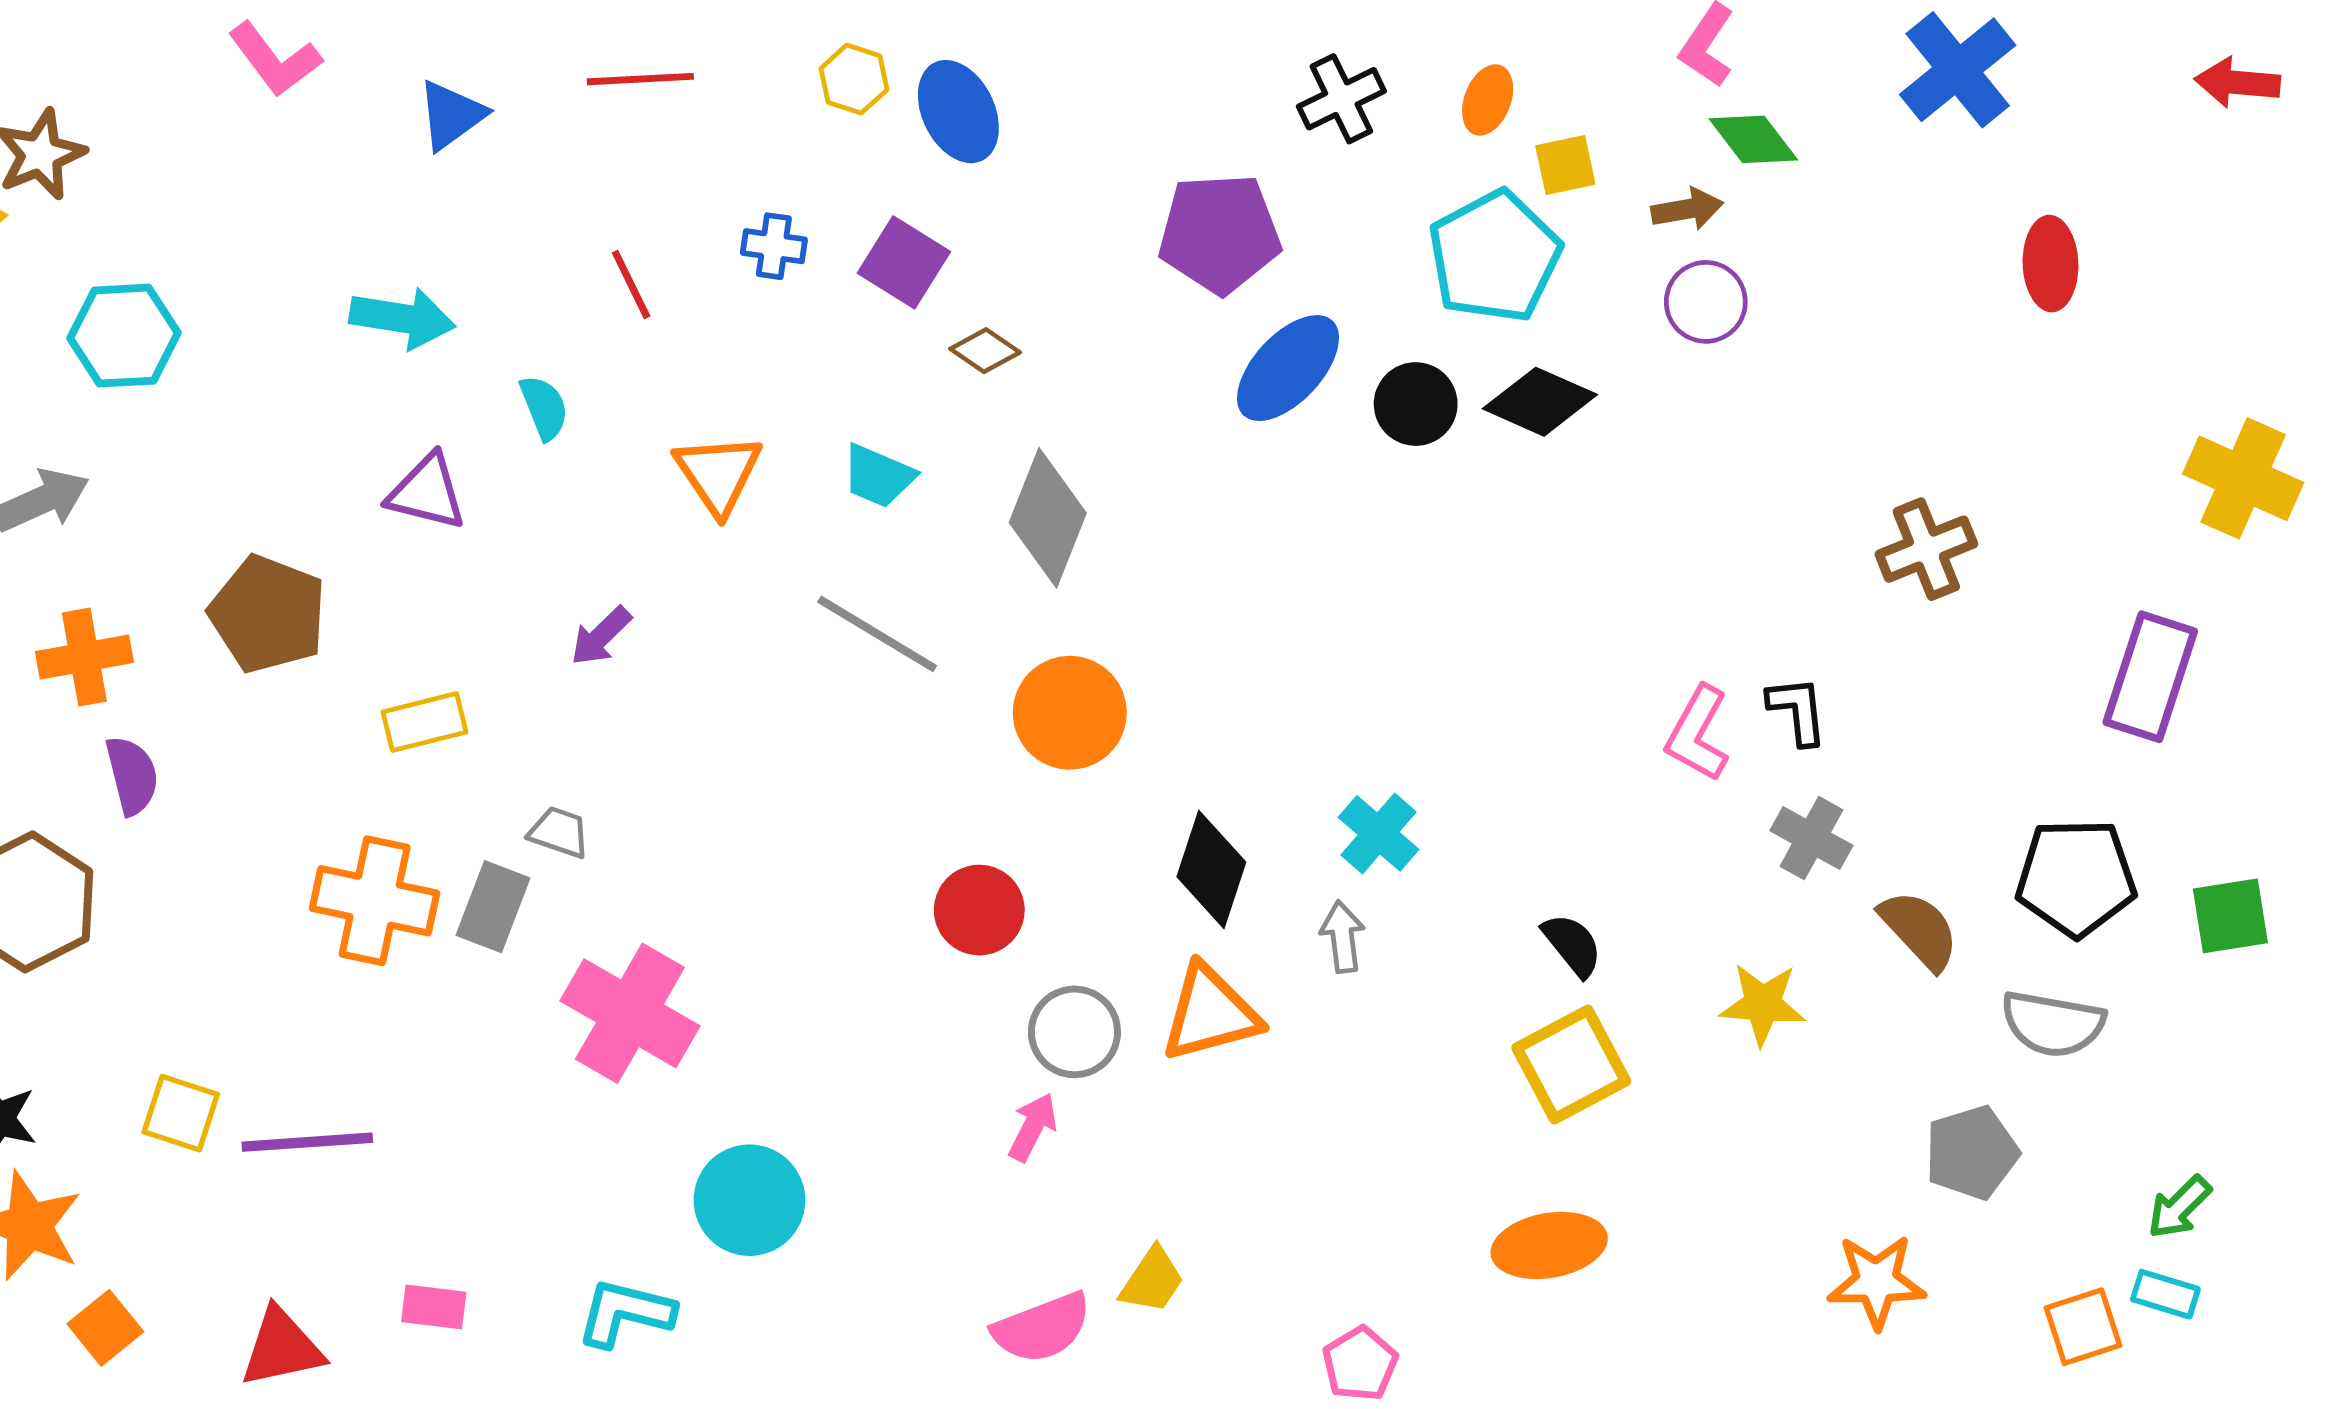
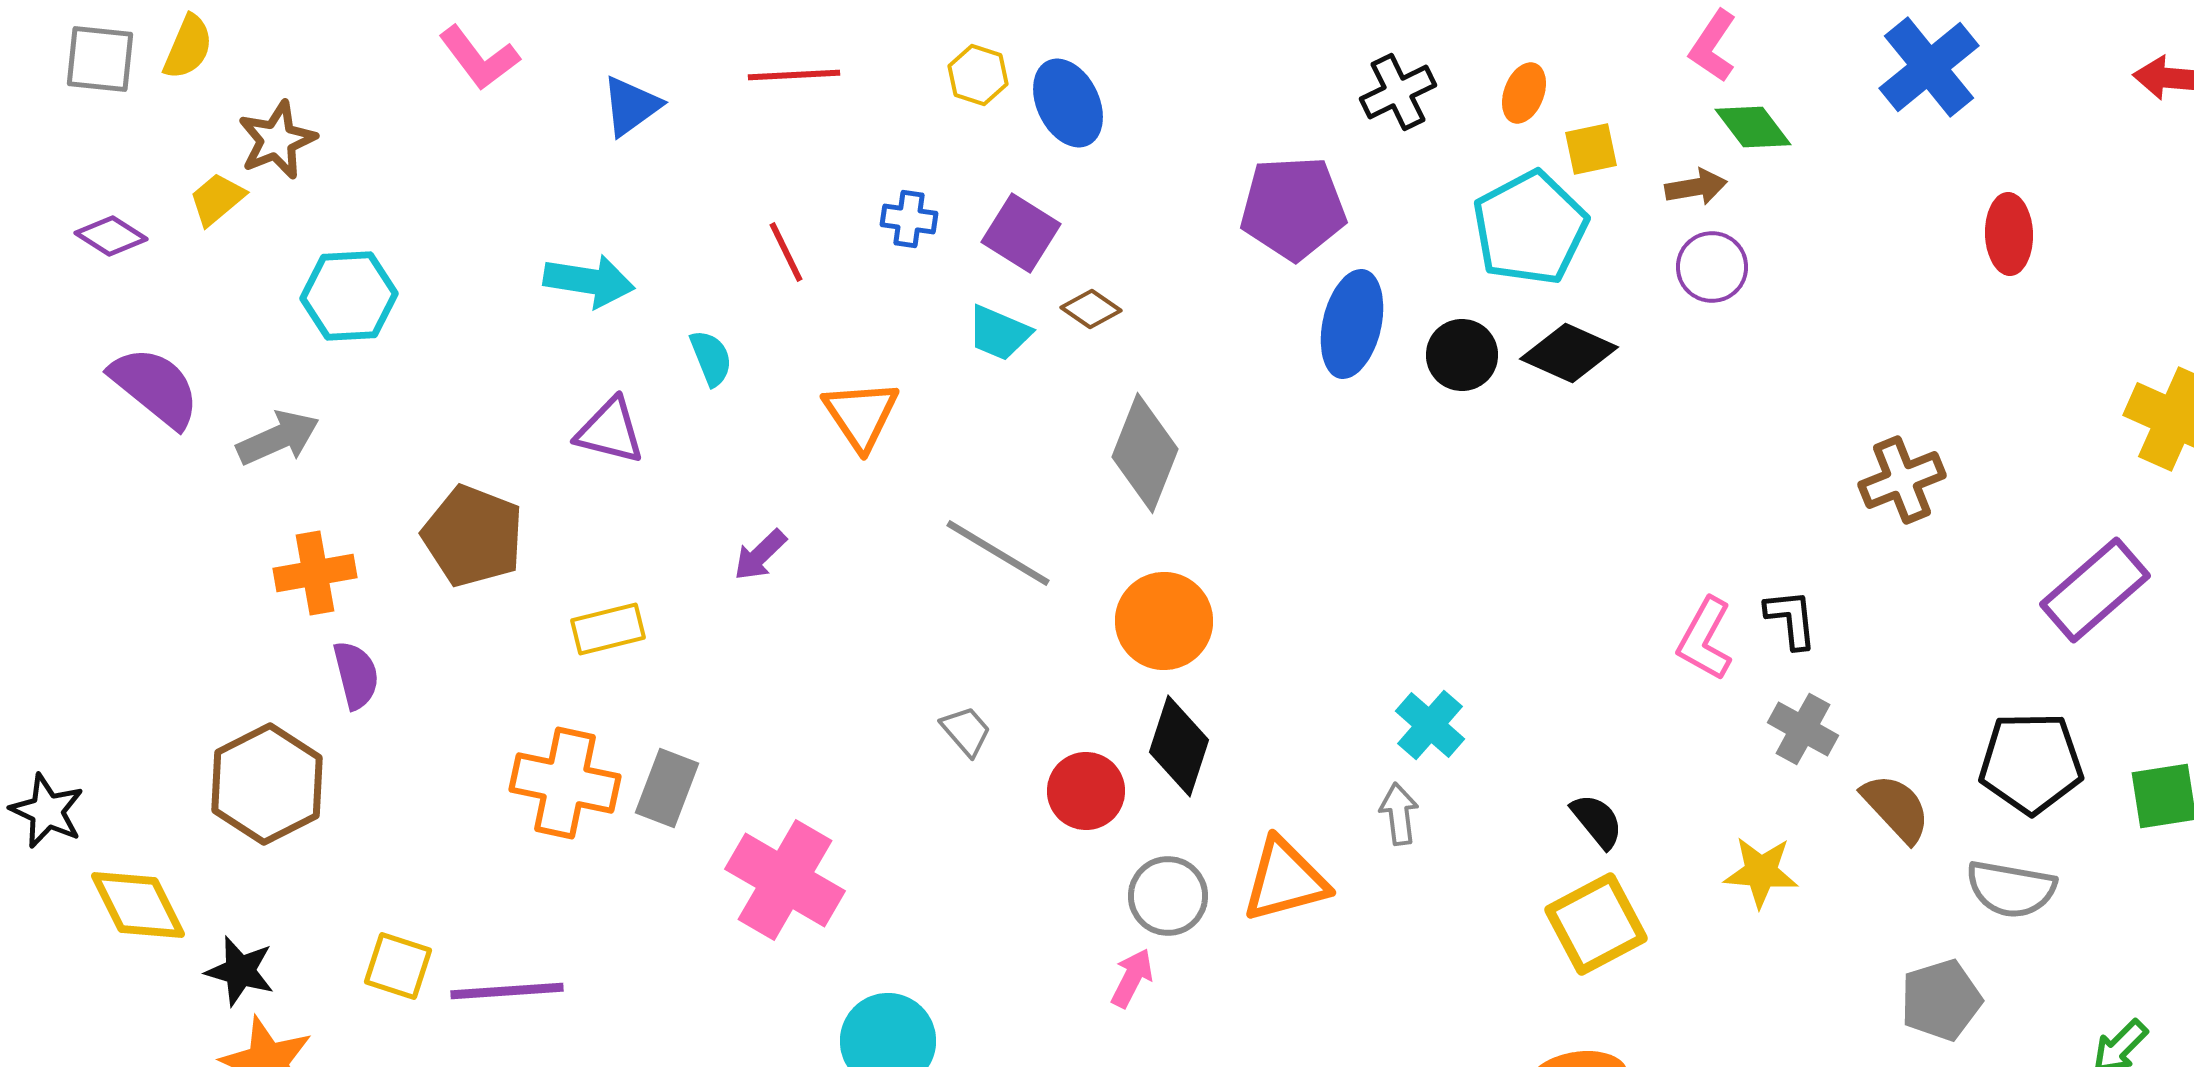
blue ellipse: (1288, 368) -> (1352, 324), turned -30
cyan trapezoid: (878, 476) -> (999, 333), moved
purple rectangle: (2150, 677) -> (2095, 590), turned 31
gray trapezoid: (559, 832) -> (966, 731), moved, turned 30
black diamond: (1211, 869) -> (1179, 746), moved

